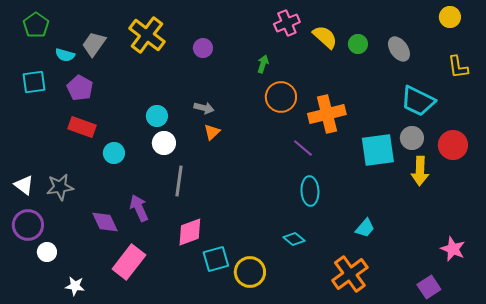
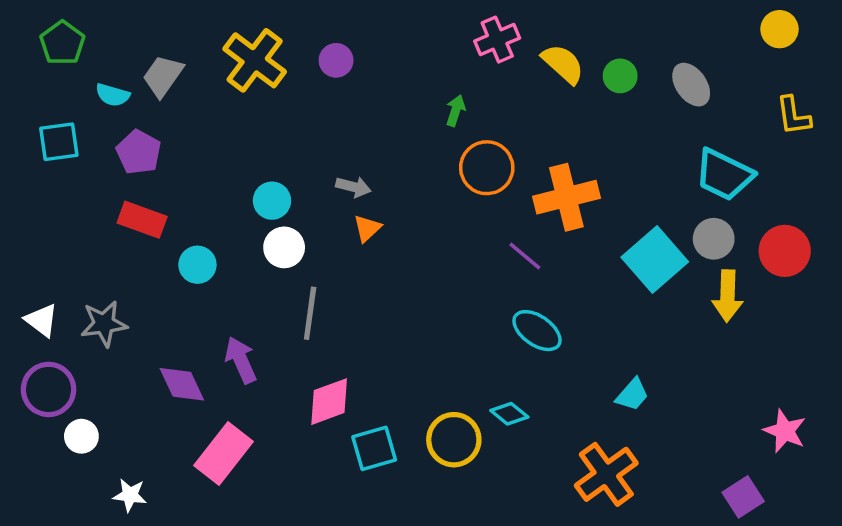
purple circle: (203, 48) -> (336, 60), moved
cyan square: (378, 150) -> (655, 260), turned -33
cyan ellipse: (310, 191) -> (537, 331), turned -52
yellow circle: (250, 272) -> (454, 440), moved

